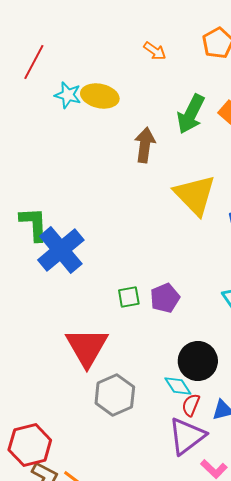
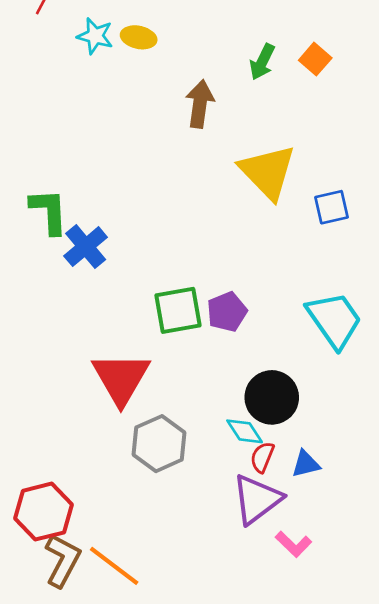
yellow ellipse: (100, 96) -> (139, 37), size x0.7
green arrow: (191, 114) -> (262, 62), size x0.7
blue cross: (61, 250) -> (86, 247), size x0.7
green square: (129, 297) -> (178, 310), size x1.6

